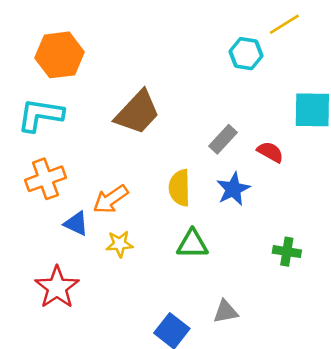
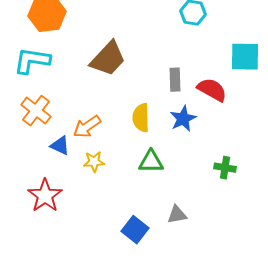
gray rectangle: (223, 139) -> (175, 80), turned -45
red semicircle: (270, 152) -> (212, 90), size x1.4
orange cross: (45, 179) -> (36, 111), turned -32

